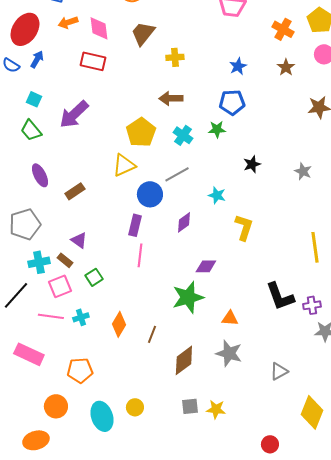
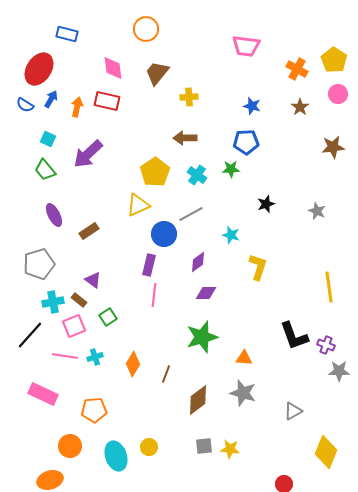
orange arrow: (68, 22) -> (77, 107), moved, turned 120
blue star: (238, 66) -> (252, 106), turned -30
purple diamond: (206, 266) -> (206, 293), moved
purple cross: (312, 305) -> (326, 345), turned 30

